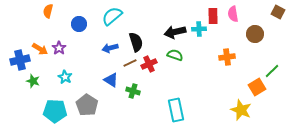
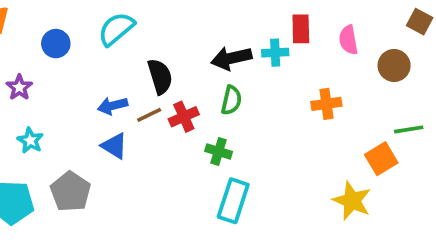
pink semicircle: (233, 14) -> (348, 40), moved
brown circle: (255, 34) -> (394, 65), moved
blue arrow: (110, 48) -> (113, 106), moved
green semicircle: (175, 55) -> (231, 100), turned 84
green line: (272, 71) -> (409, 129), turned 35
green cross: (133, 91) -> (219, 151), moved
cyan rectangle: (176, 110) -> (233, 201), turned 30

